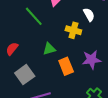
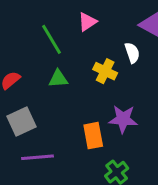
green triangle: (49, 49) -> (58, 79), moved
orange rectangle: (66, 66) -> (93, 136), moved

